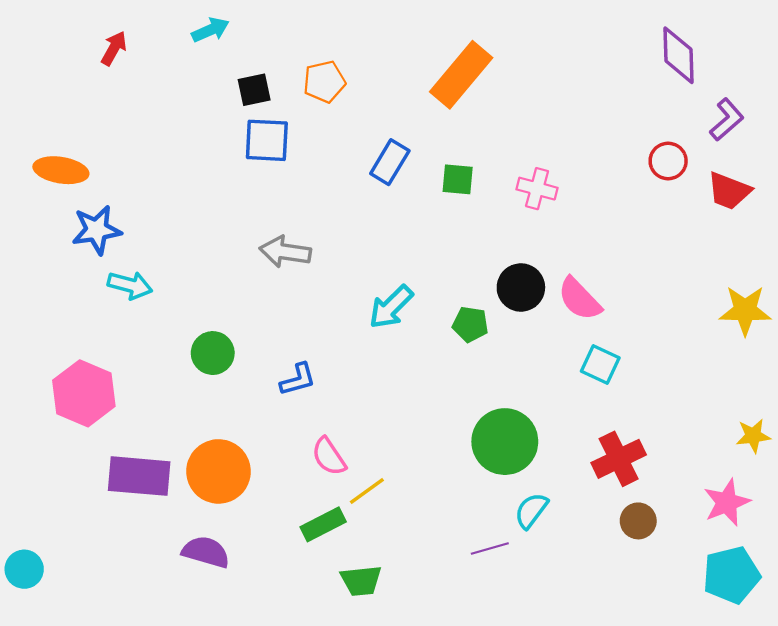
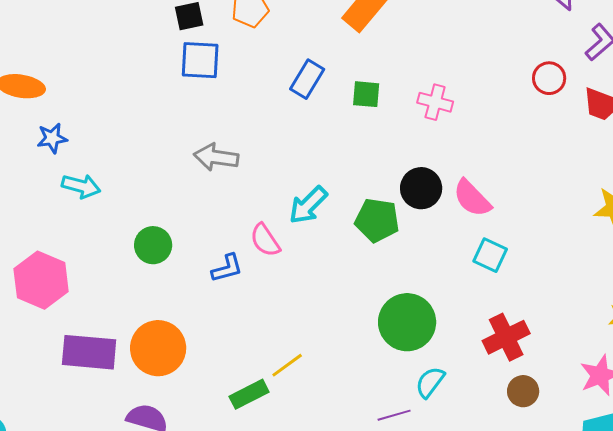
blue star: (97, 230) -> (52, 138), size x0.7
green pentagon: (470, 324) -> (377, 220), size x1.4
pink semicircle: (329, 457) -> (265, 240), moved

